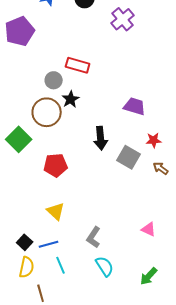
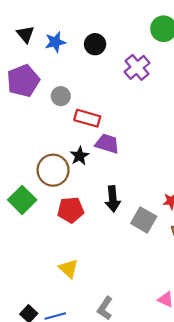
gray circle: (54, 80) -> (61, 96), moved
purple trapezoid: (135, 106) -> (107, 144), moved
red pentagon: (56, 165) -> (71, 210), moved
yellow triangle: (56, 211) -> (69, 268), moved

